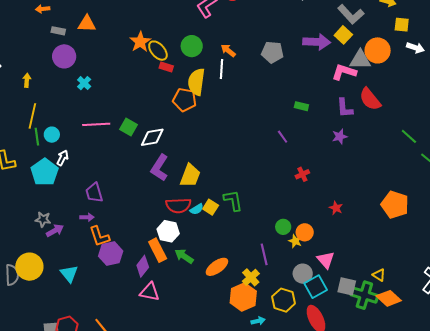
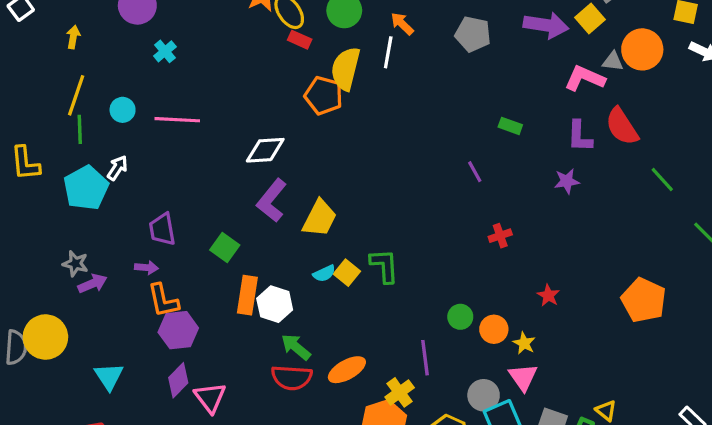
gray triangle: (360, 60) -> (613, 61), size x0.6
green square: (128, 127) -> (225, 248), moved
cyan circle: (52, 135) -> (123, 110), moved
green line: (409, 136) -> (662, 180), moved
red semicircle: (178, 205) -> (292, 378), moved
yellow star: (295, 241) -> (524, 343), moved
orange rectangle: (158, 250) -> (247, 295), moved, turned 30
purple diamond: (143, 266) -> (178, 380), moved
cyan triangle: (69, 274) -> (109, 376), moved
pink triangle: (150, 292) -> (210, 397), moved, turned 35

